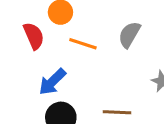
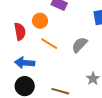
blue arrow: (52, 82) -> (25, 63), turned 36

